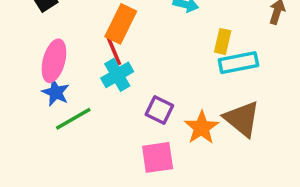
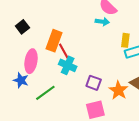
orange rectangle: (121, 24) -> (54, 41), moved
cyan cross: (117, 75) -> (68, 65), turned -30
blue star: (56, 92) -> (21, 80), moved

